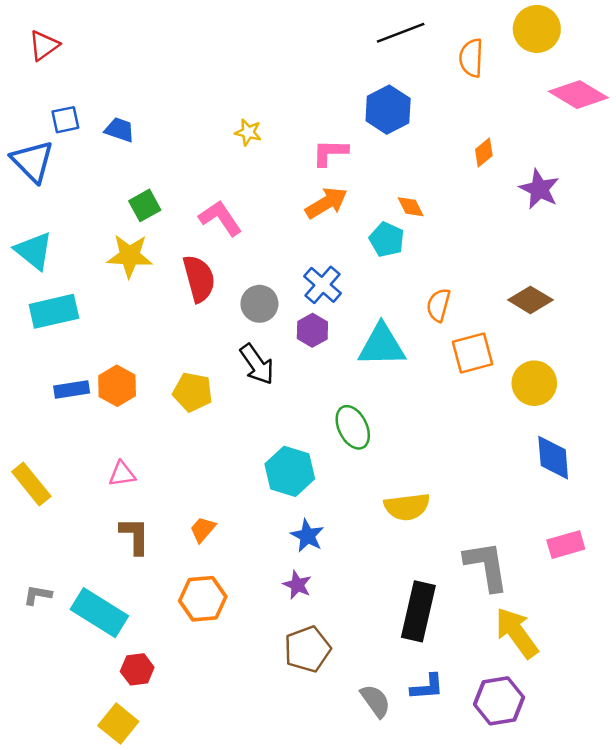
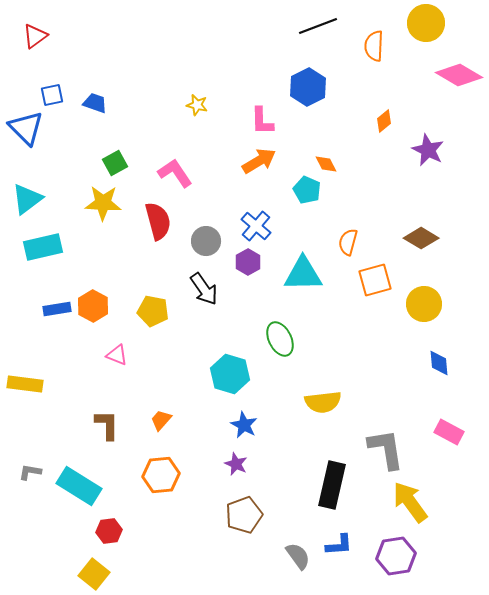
pink L-shape: (330, 153) -> (262, 121), turned -92
cyan triangle: (34, 251) -> (27, 199), turned 44
blue diamond: (553, 458) -> (439, 363), size x0.7
pink triangle: (122, 474) -> (117, 355), moved, turned 30
yellow rectangle: (31, 484) -> (25, 384), turned -44
pink rectangle: (566, 545) -> (449, 432), turned 44

